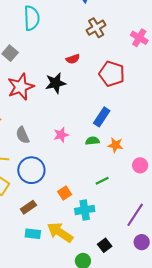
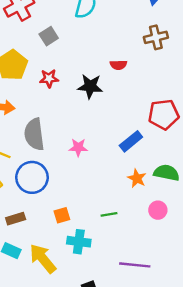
red pentagon: (112, 74) -> (164, 114), moved, turned 30
red star: (21, 87) -> (49, 78), size x0.6
gray semicircle: (23, 135) -> (34, 134), size x1.5
green semicircle: (92, 141) -> (167, 173), moved, size x1.5
purple line: (135, 215) -> (135, 265), turned 45

